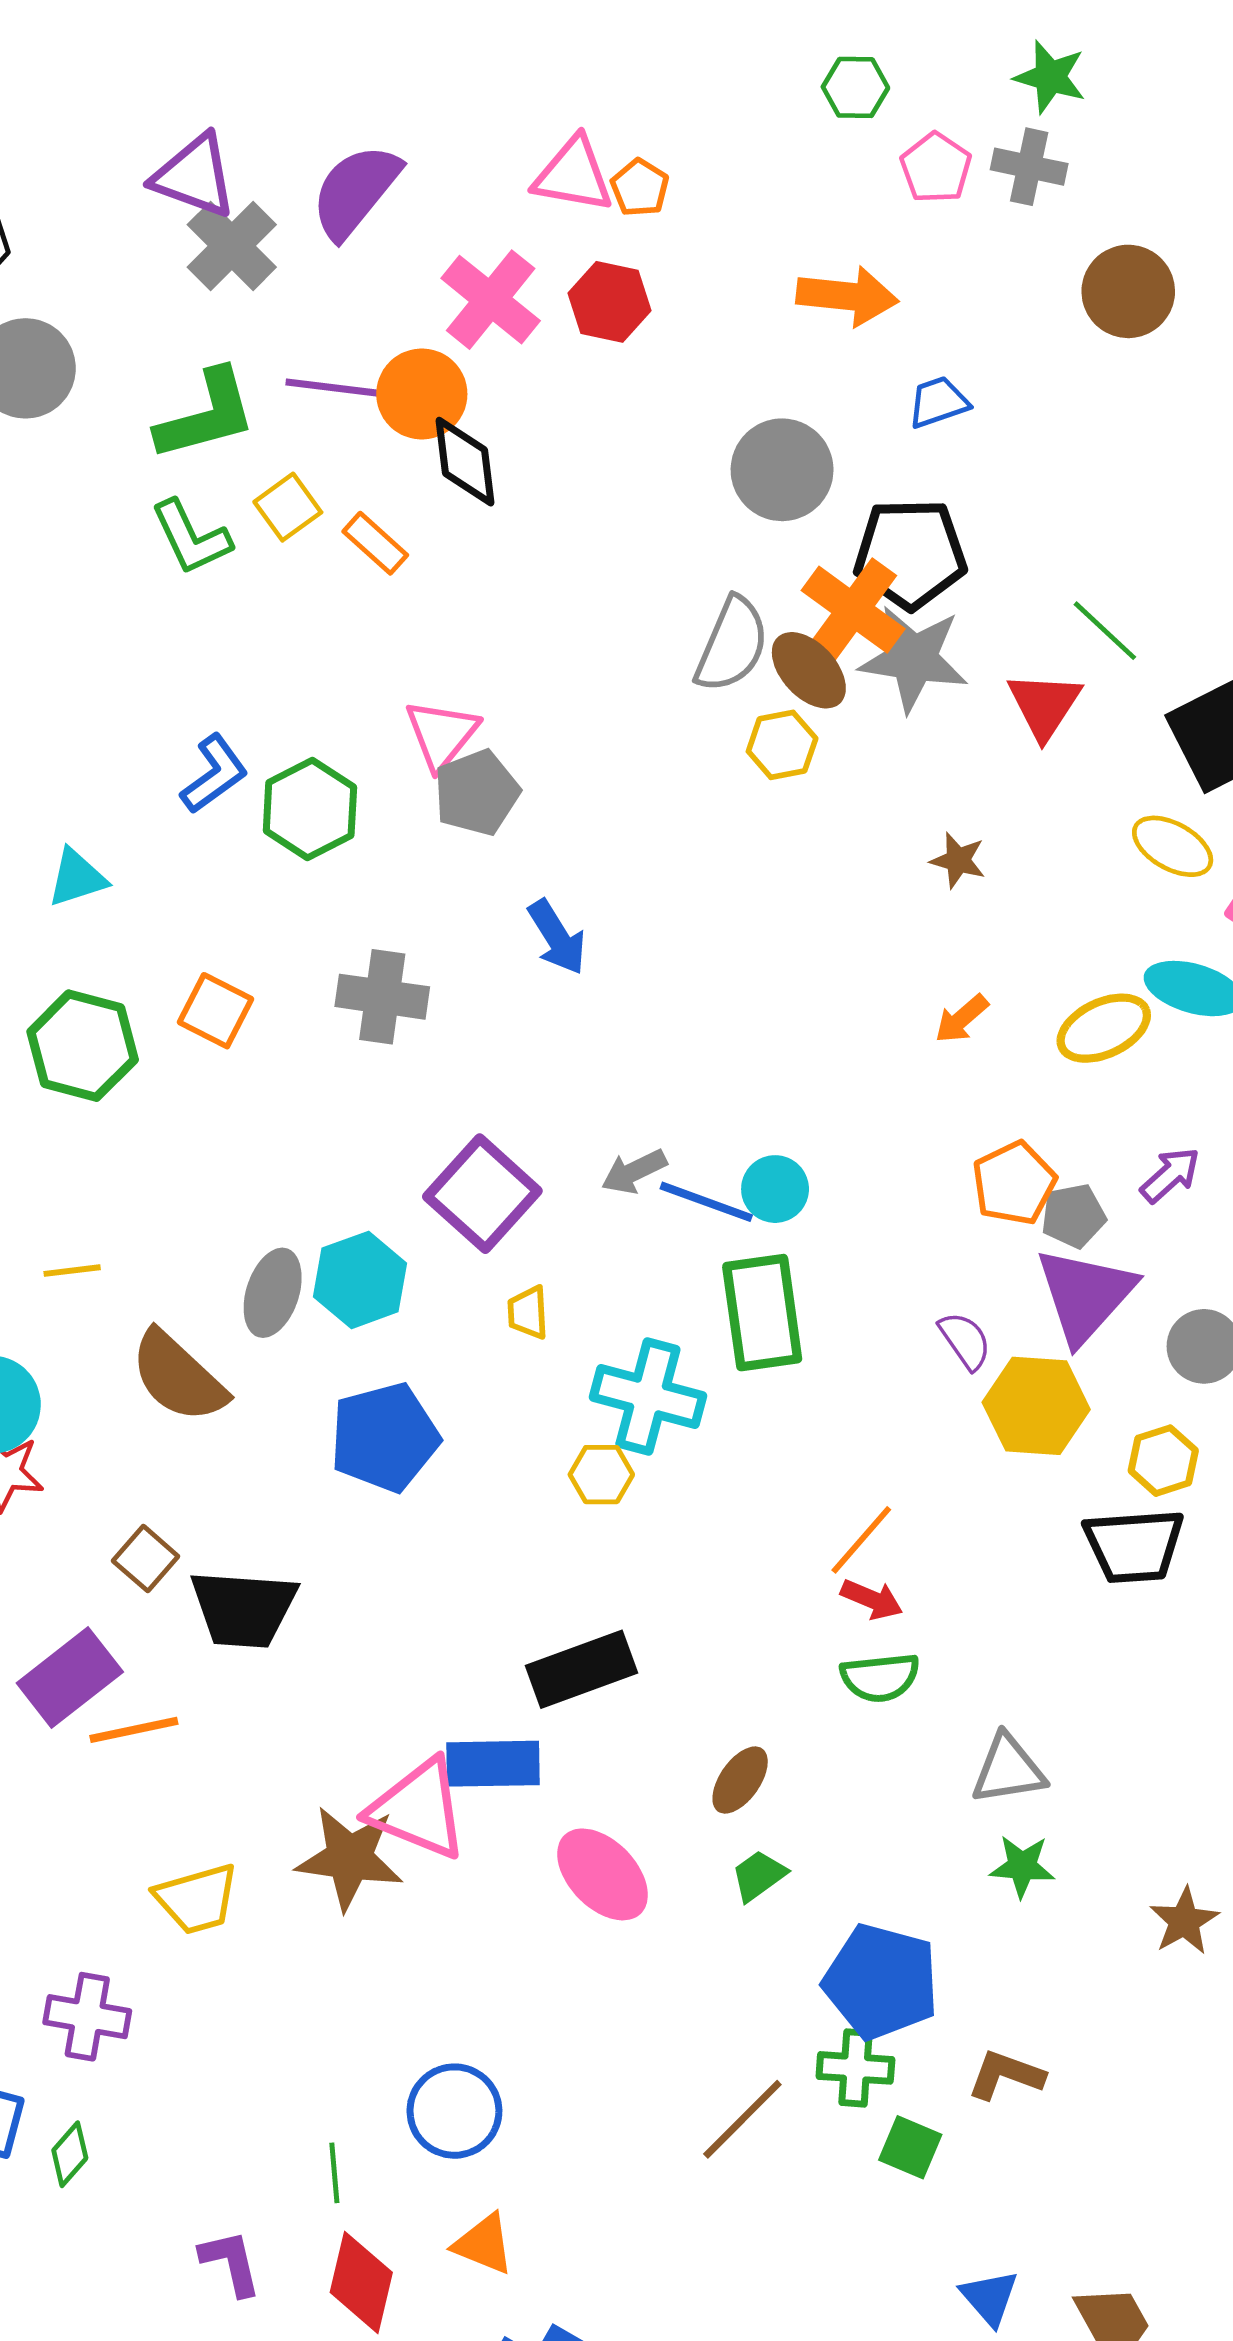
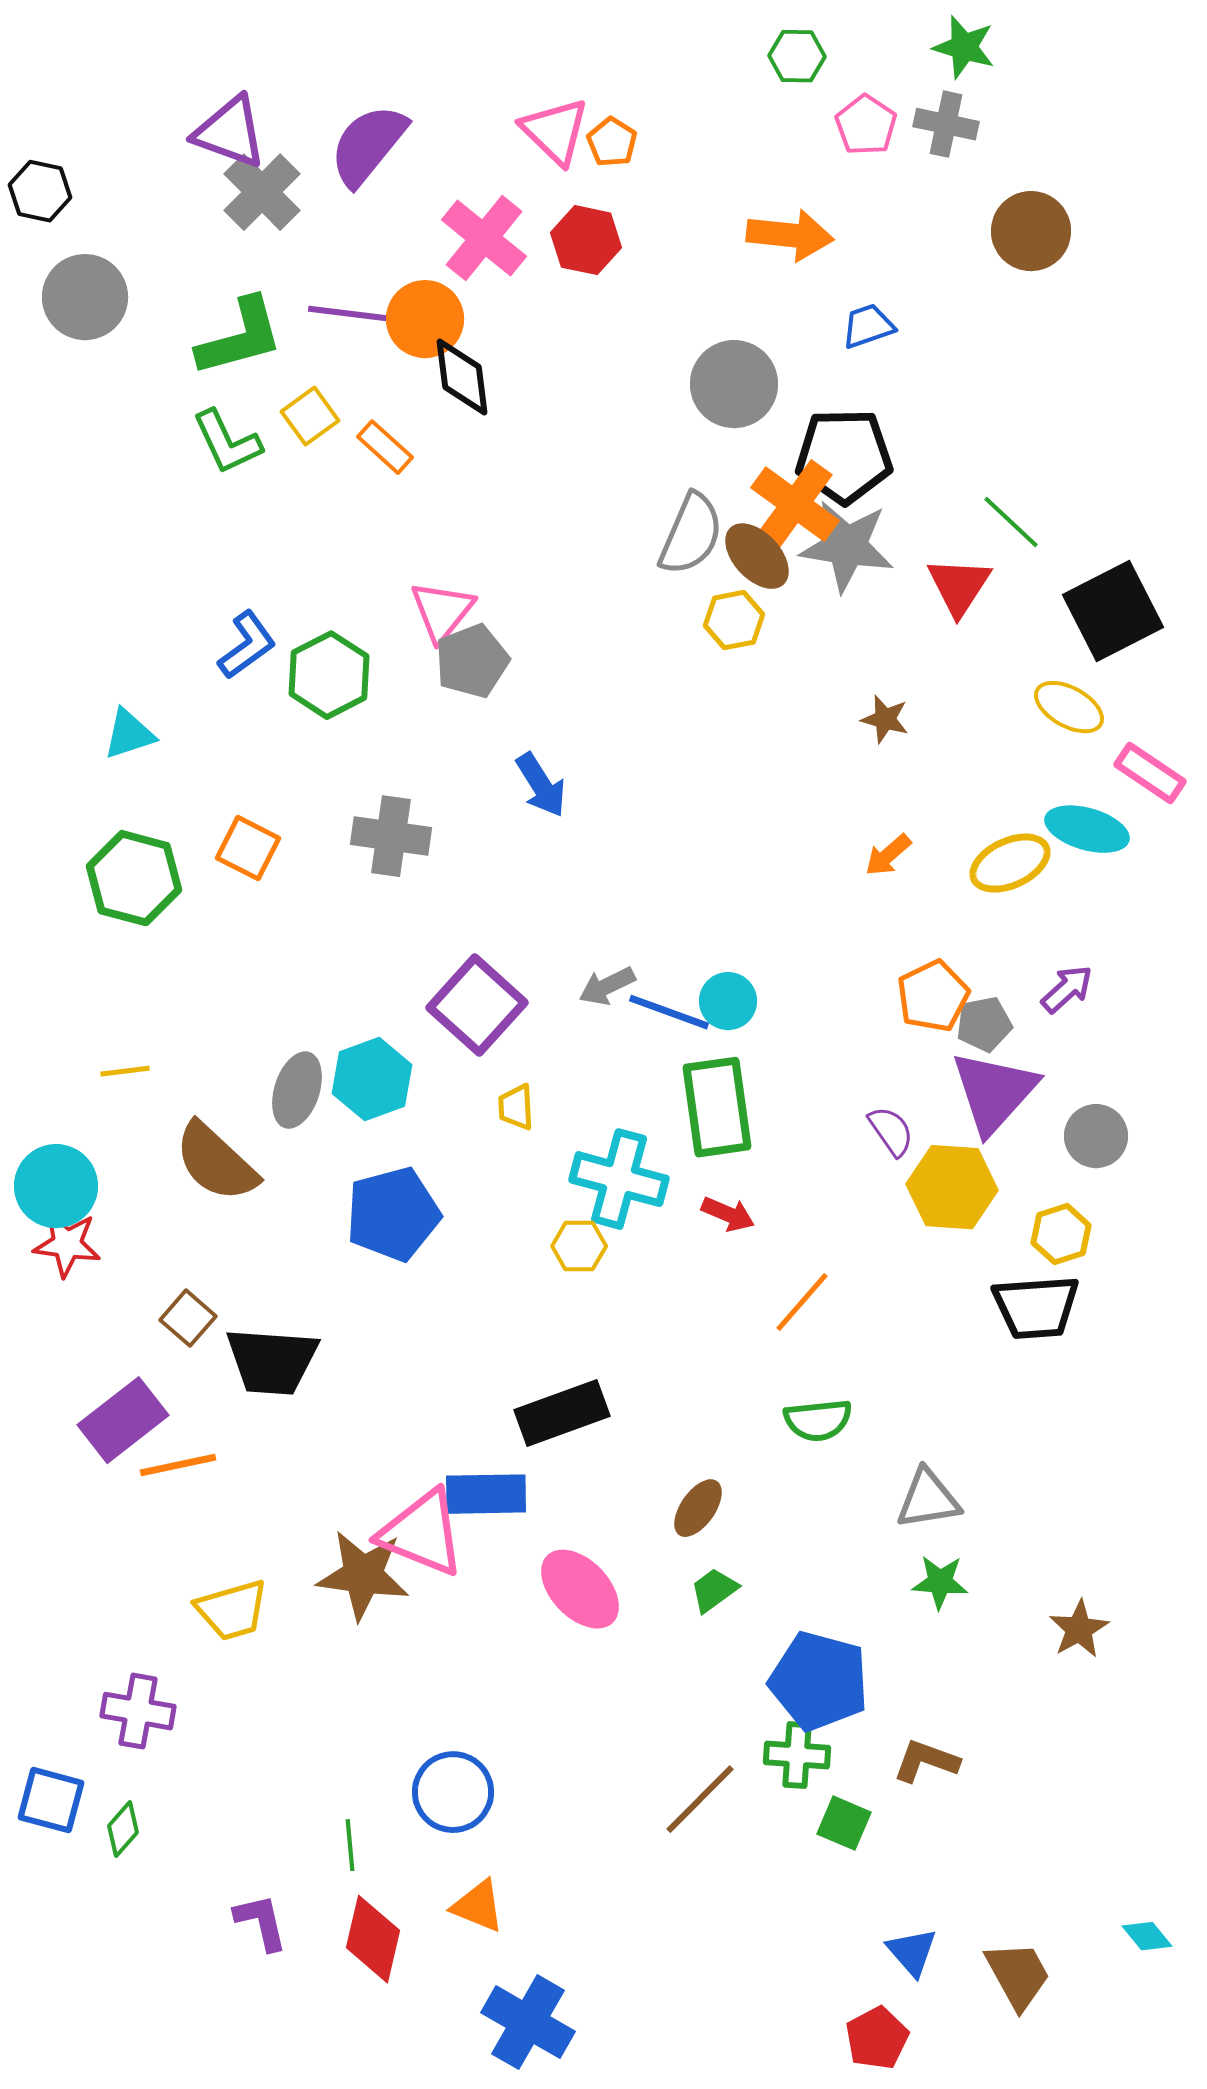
pink triangle: (573, 175) -> (555, 131), turned 34
red arrow: (872, 1599) -> (728, 1214), moved

